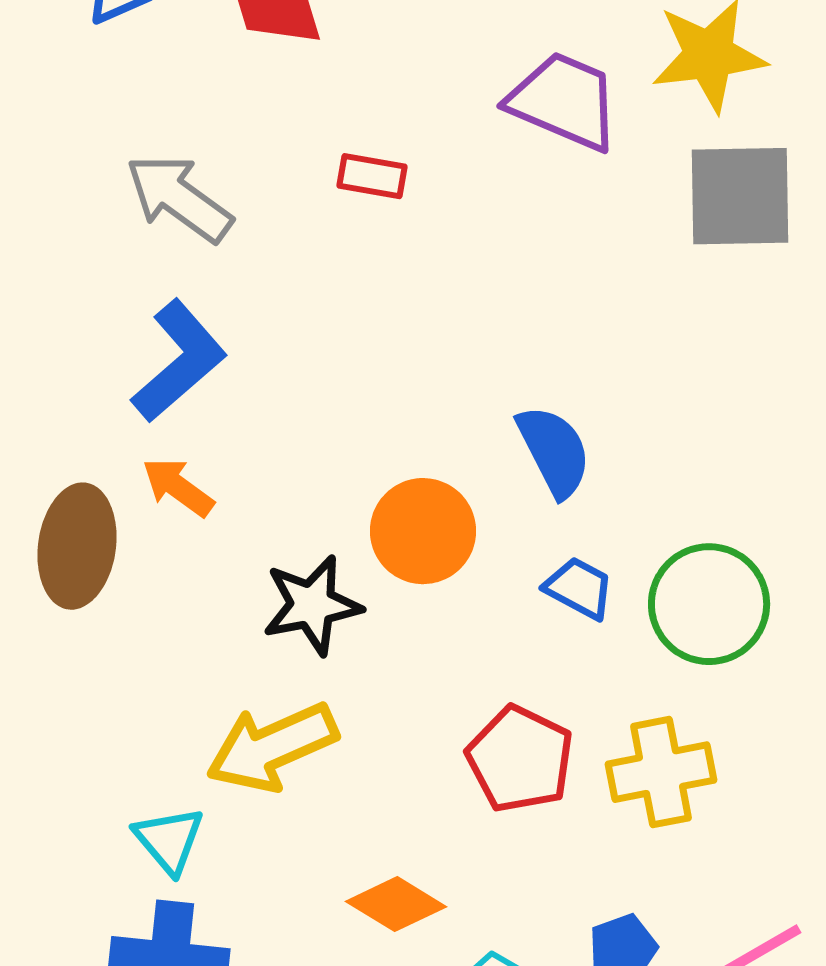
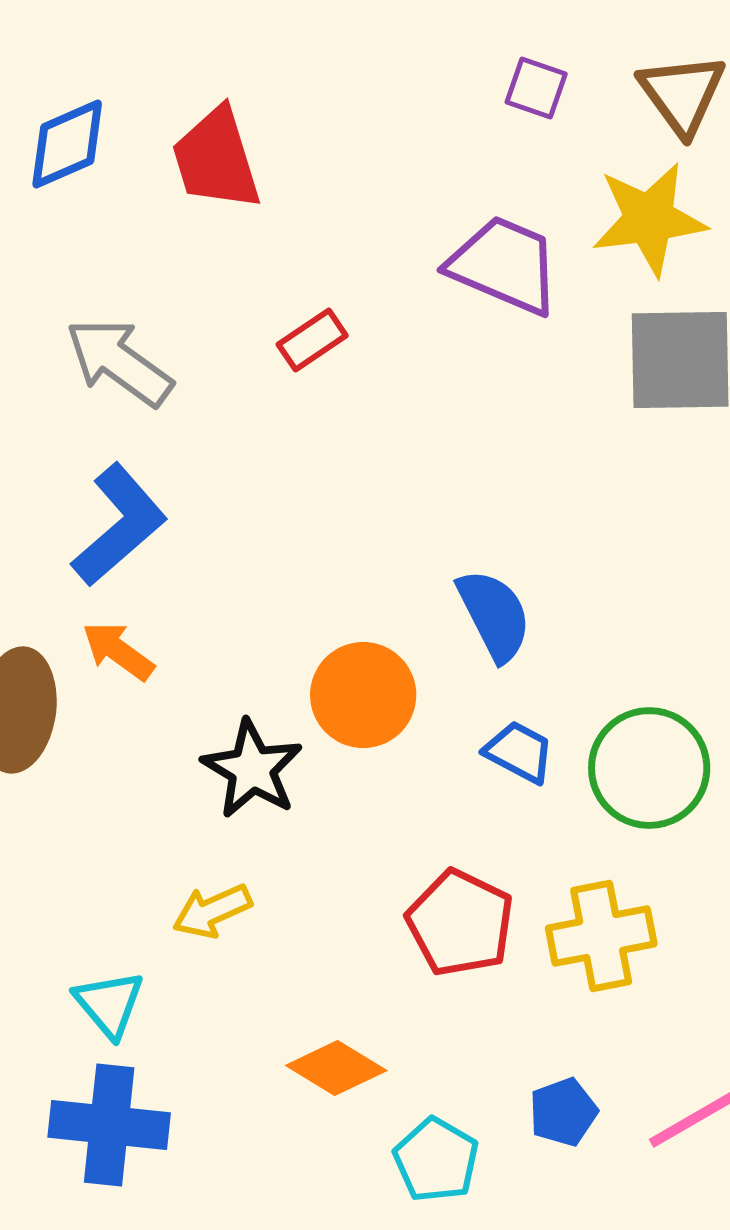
red rectangle: (372, 176) -> (312, 340), turned -44
black star: (312, 605) -> (252, 769), turned -30
yellow arrow: (272, 747) -> (212, 911), size x0.6

